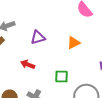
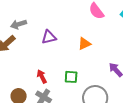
red arrow: (28, 64) -> (42, 76), moved, turned 40

